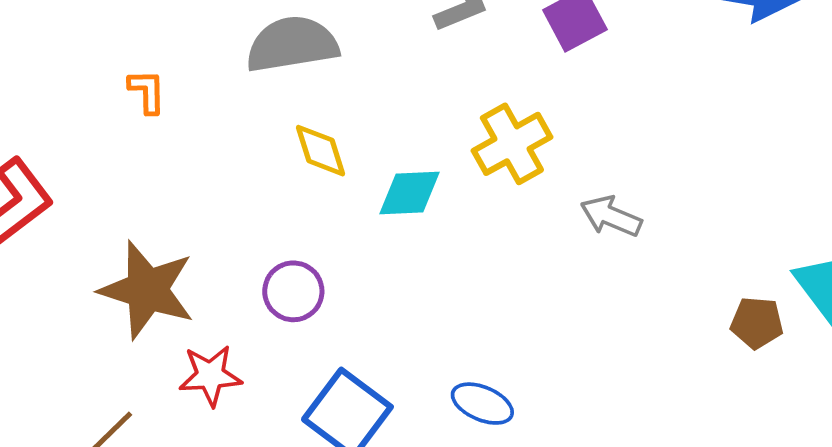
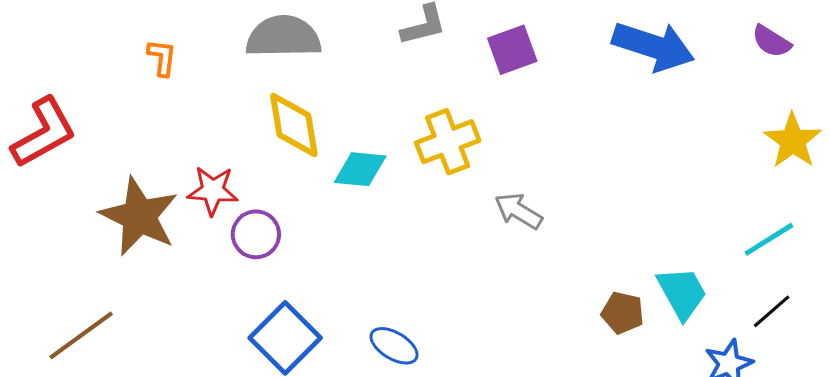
yellow diamond: (321, 151) -> (294, 125), size x1.4
red star: (210, 375) -> (213, 191), moved

